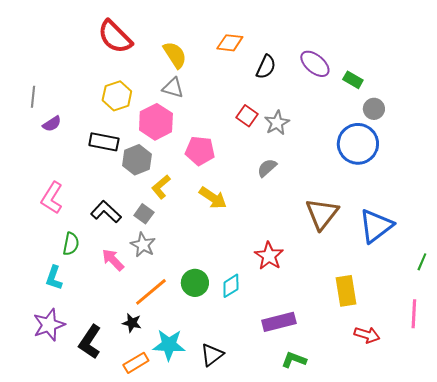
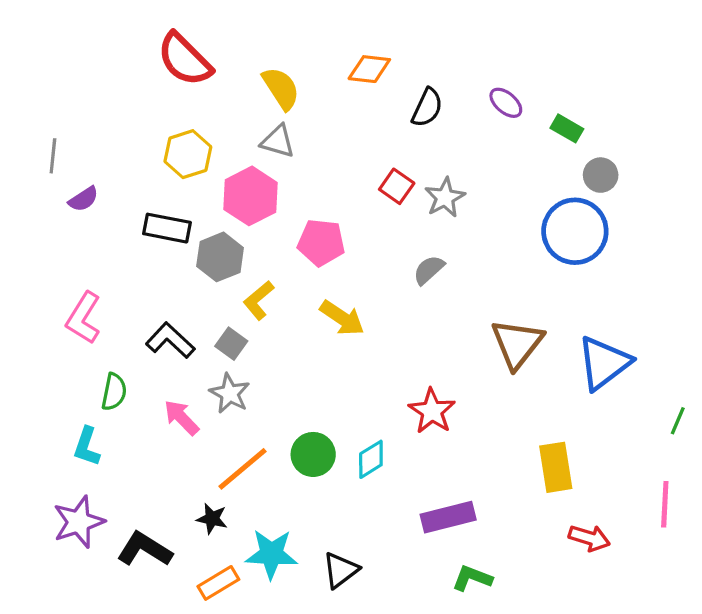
purple ellipse: (315, 64) -> (506, 103), size x0.7
black L-shape: (90, 342) -> (145, 549), turned 88

